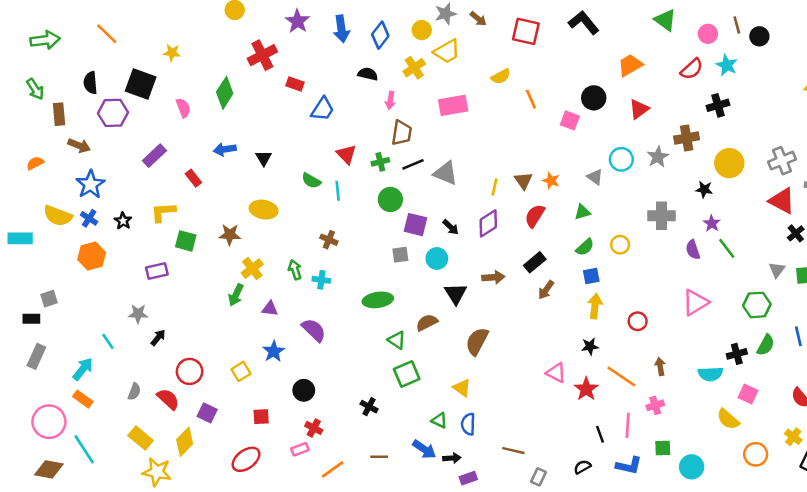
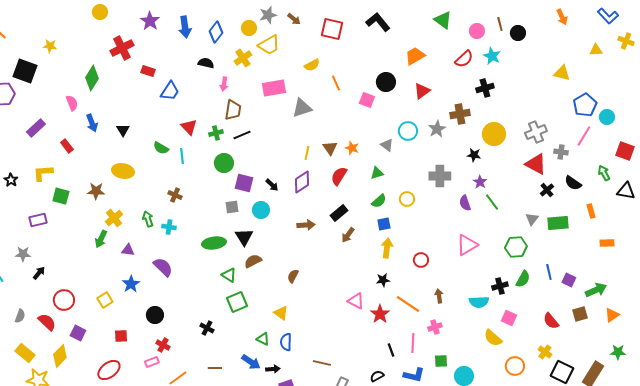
pink semicircle: (183, 108) -> (72, 103), moved
blue arrow: (225, 149) -> (92, 123), turned -102
gray triangle: (446, 173) -> (302, 108), moved, turned -40
black triangle: (456, 294) -> (244, 237), moved
brown semicircle: (477, 341) -> (293, 276), size x0.6

